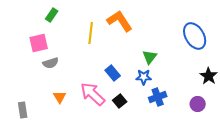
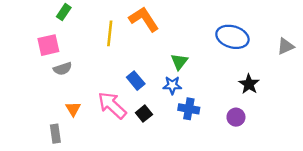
blue ellipse: (195, 36) -> (232, 37), turned -44
blue cross: (158, 97) -> (189, 109), turned 30
gray rectangle: (23, 110) -> (55, 134), moved

